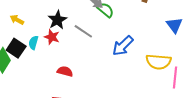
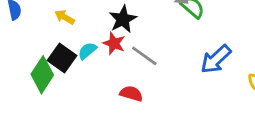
gray line: (83, 31) -> (144, 56), moved
cyan semicircle: (33, 43) -> (87, 51), turned 32

